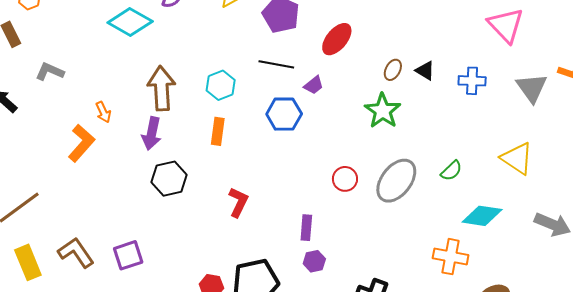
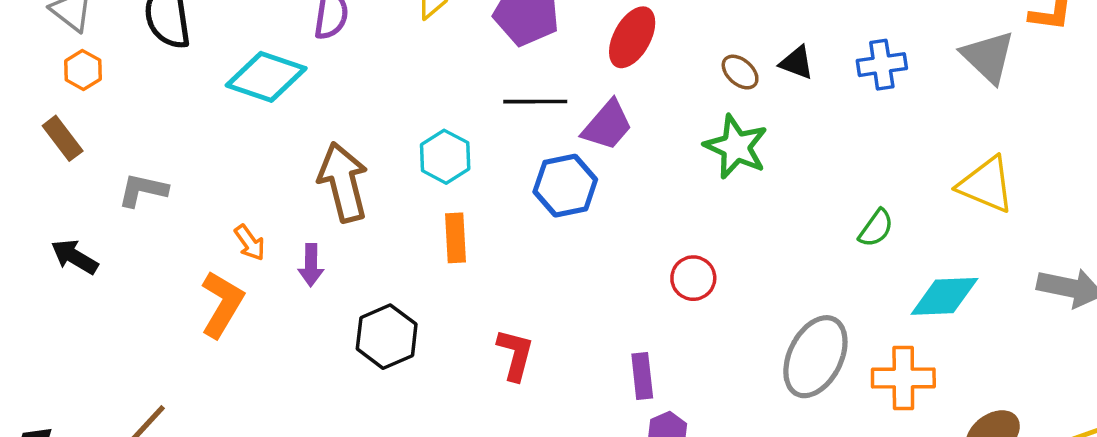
brown ellipse: (393, 70) -> (740, 72), turned -65
purple trapezoid: (314, 85) -> (607, 125), size x1.5
purple arrow: (152, 133) -> (311, 265), moved, size x0.7
gray ellipse: (396, 181) -> (815, 357), moved

